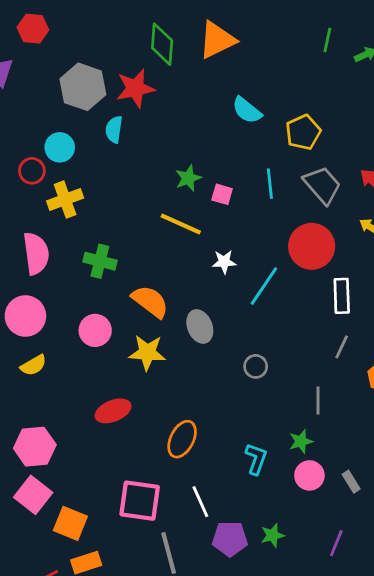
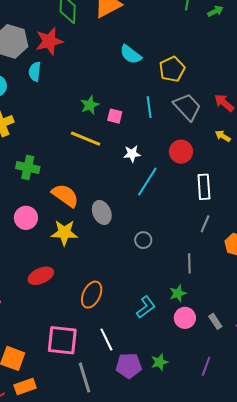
red circle: (312, 246) -> (181, 152), size x0.7
white star: (224, 262) -> (132, 154), moved
cyan L-shape: (256, 459) -> (146, 307), turned 35

